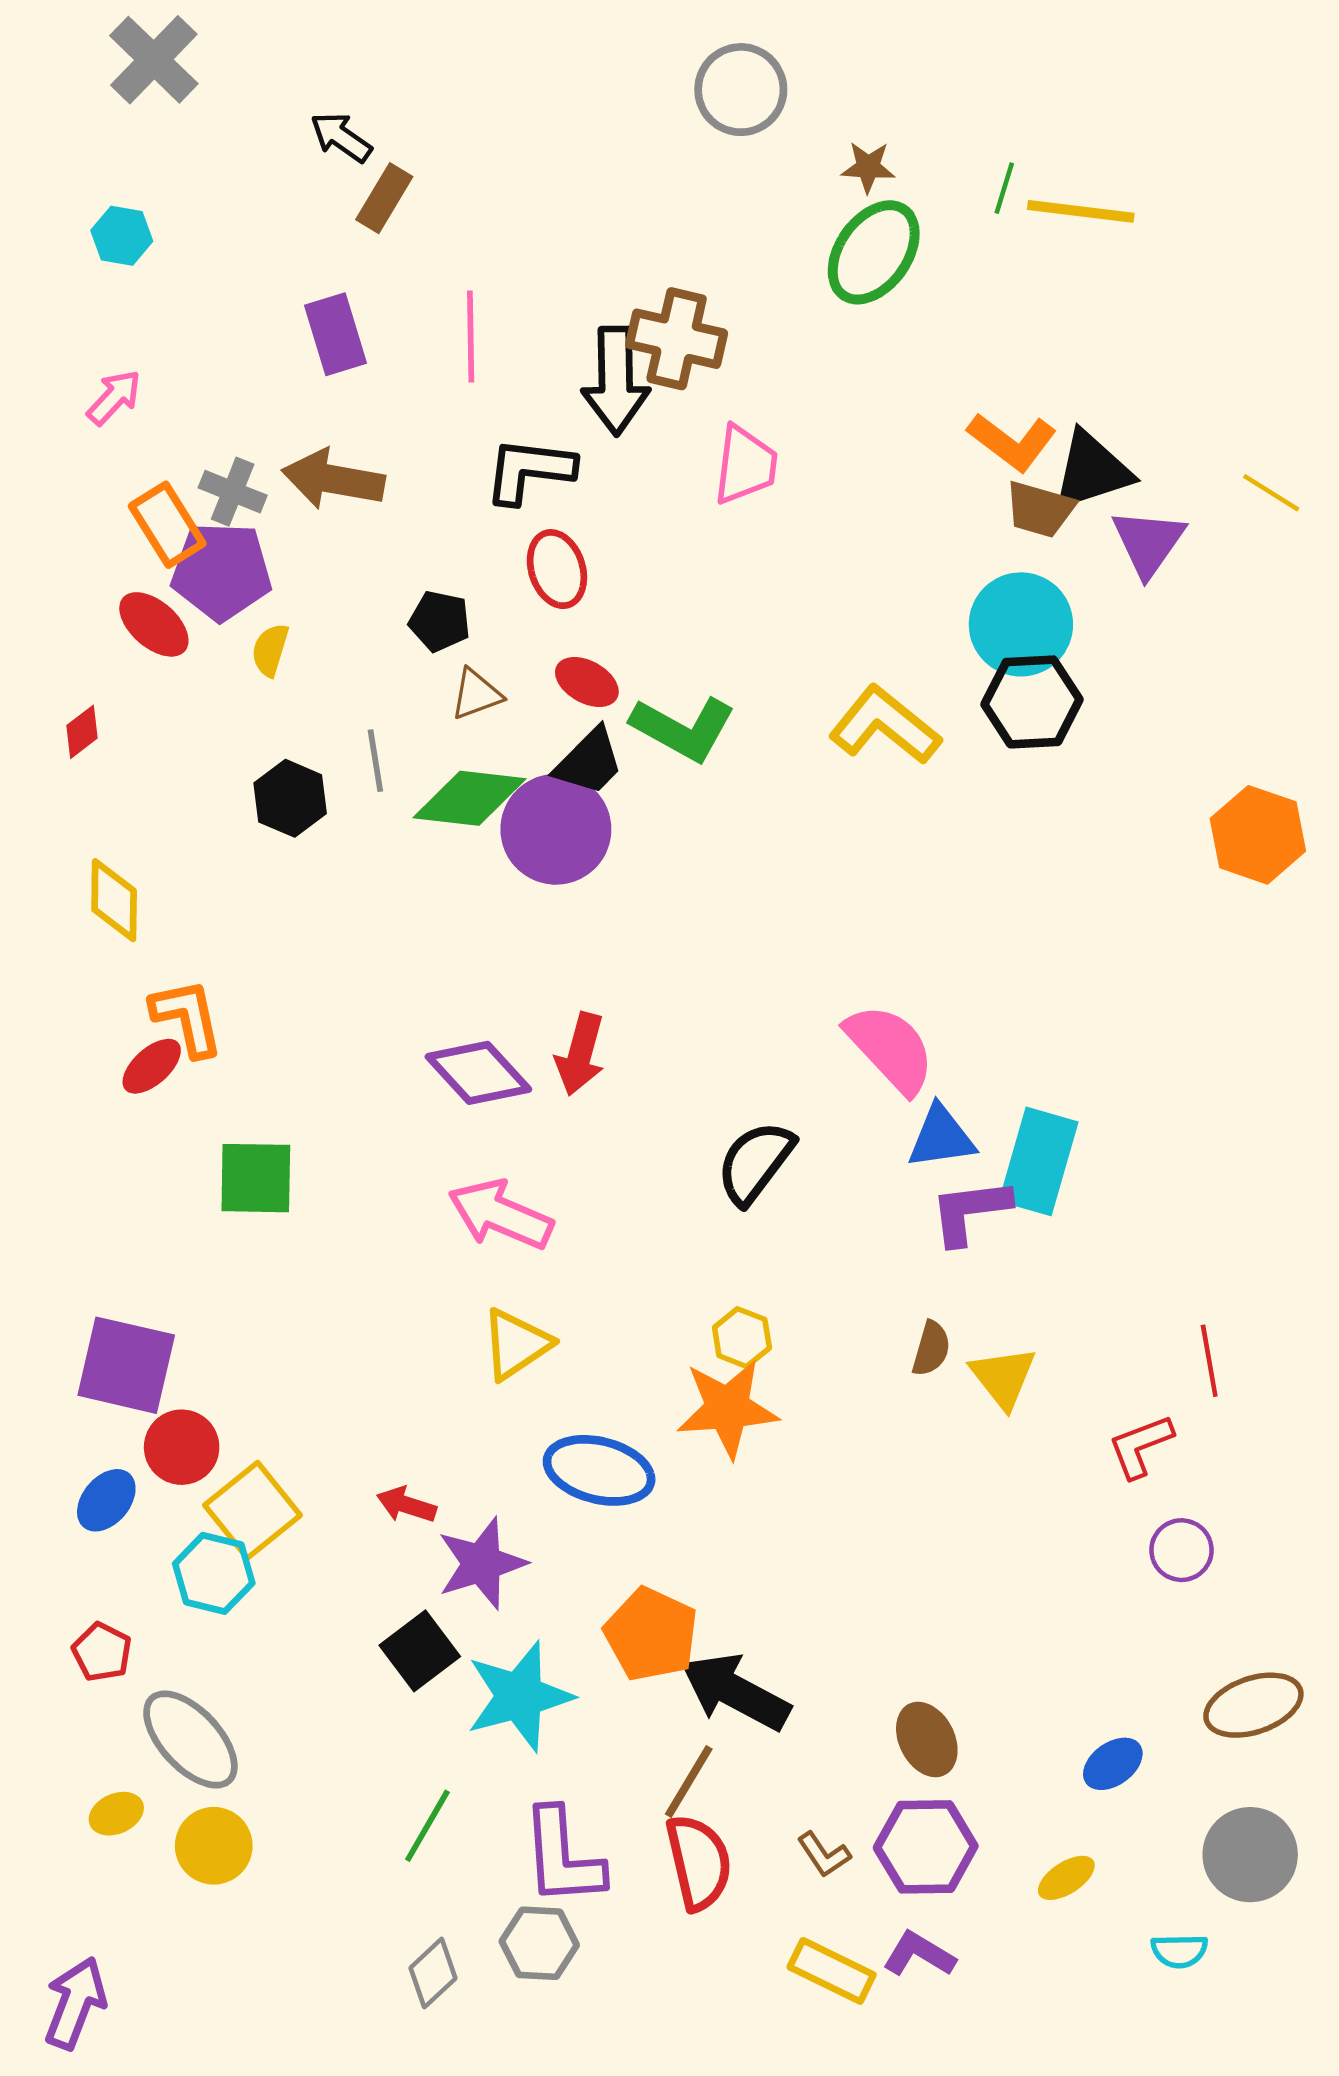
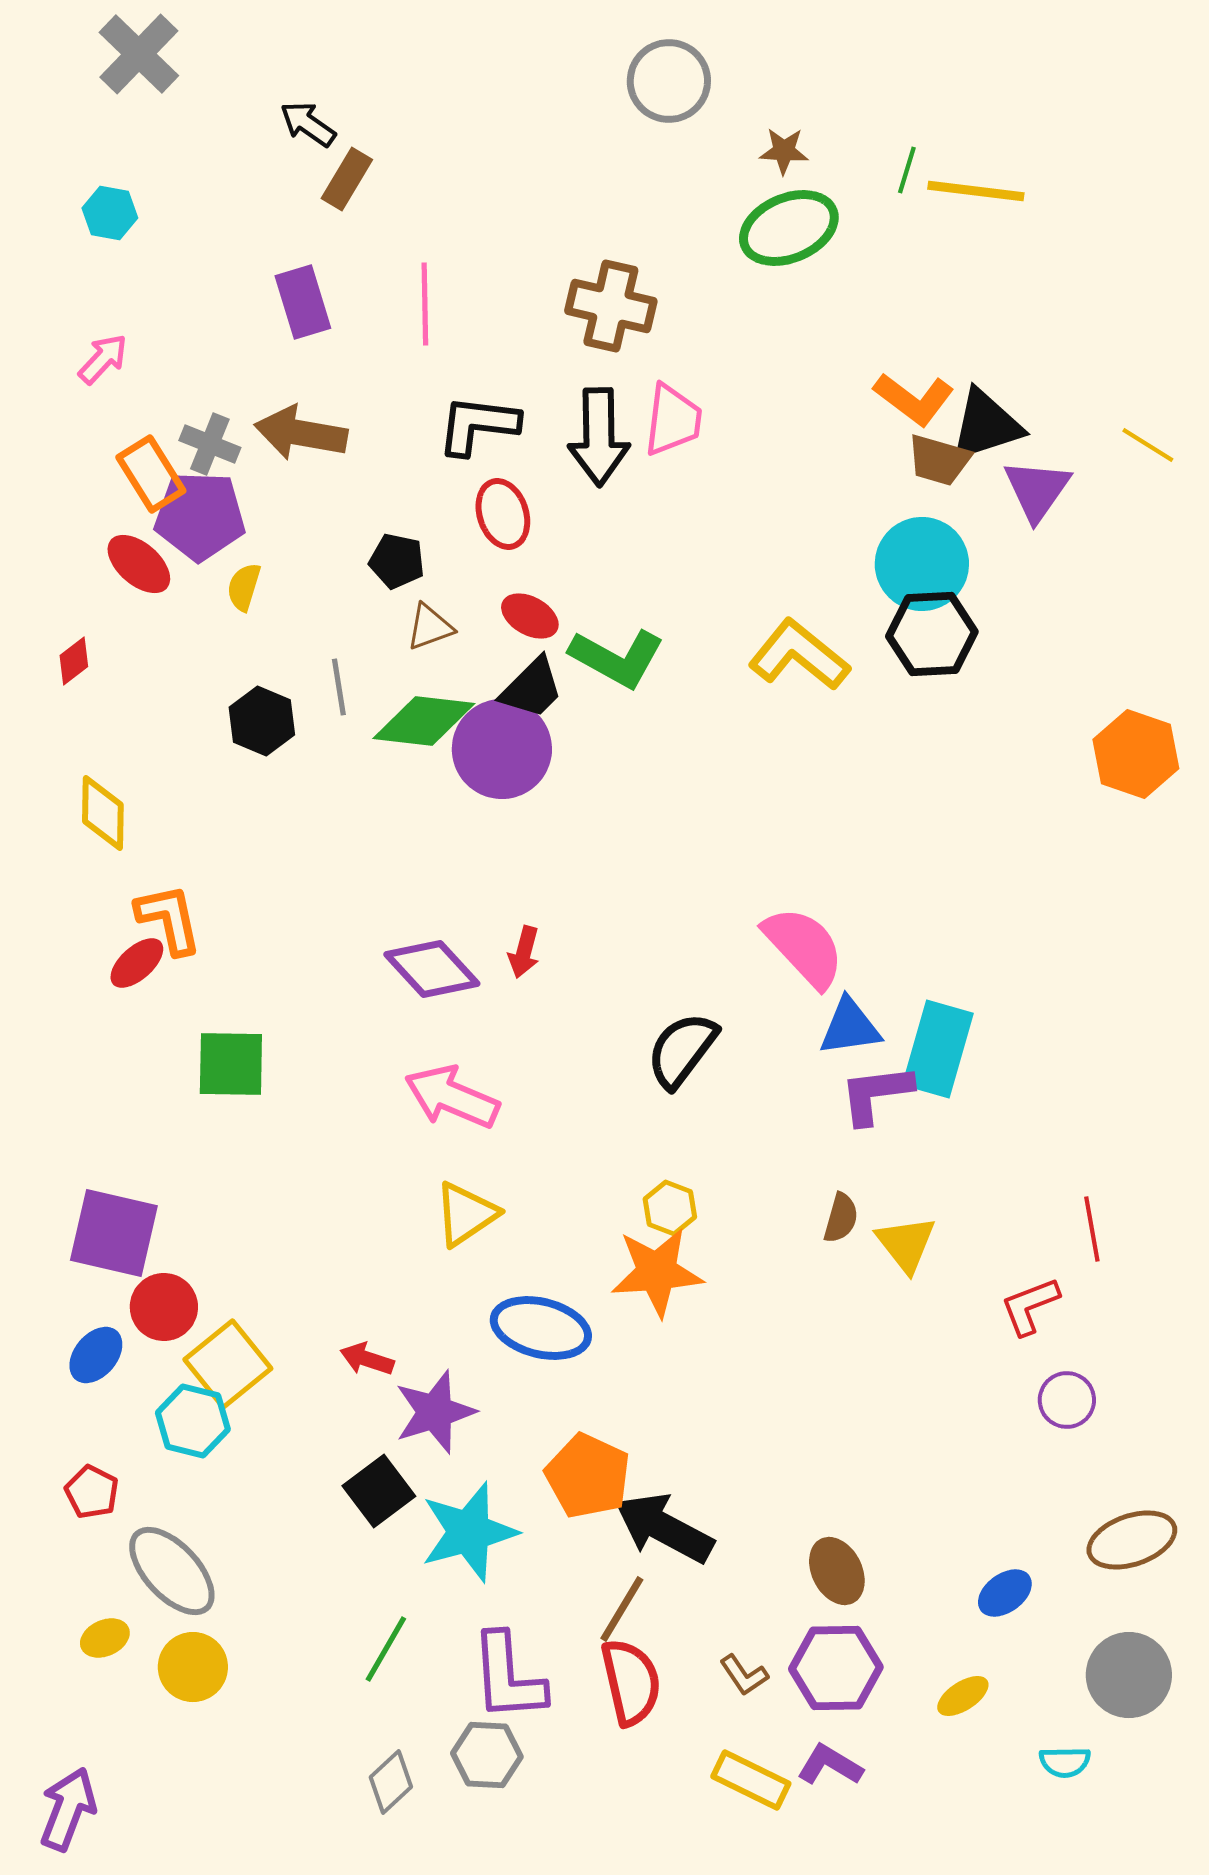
green ellipse: (874, 252) -> (789, 228), turned 32
black arrow: (616, 381) -> (599, 437), moved
red arrow: (580, 1054) -> (524, 952), size x0.7

